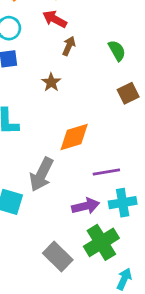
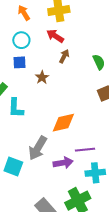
brown star: (51, 82) -> (42, 77), moved
purple arrow: (86, 206) -> (63, 163), moved

